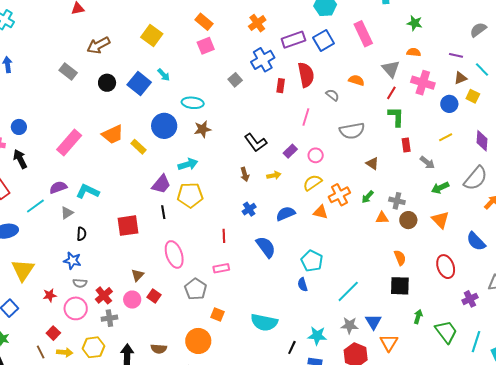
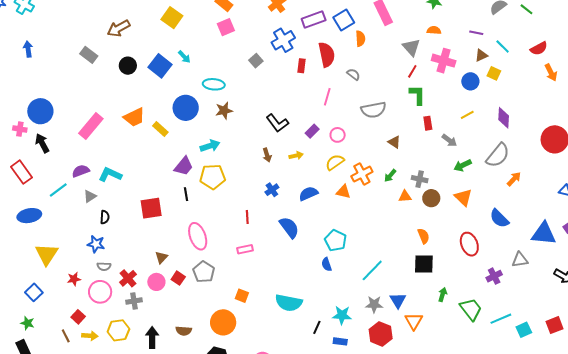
orange semicircle: (356, 80) -> (360, 39), moved, turned 70
blue circle: (19, 127) -> (40, 111), size x1.6
gray pentagon: (196, 289) -> (204, 272), moved
cyan line: (476, 342) -> (501, 319), turned 50

